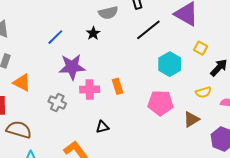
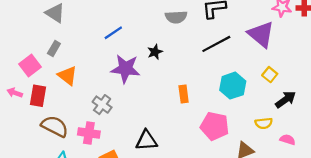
black star: (93, 33) -> (155, 52), moved
orange rectangle: (117, 86) -> (184, 94), moved
pink cross: (90, 89) -> (89, 133), moved
black triangle: (102, 127) -> (146, 140), size x1.5

